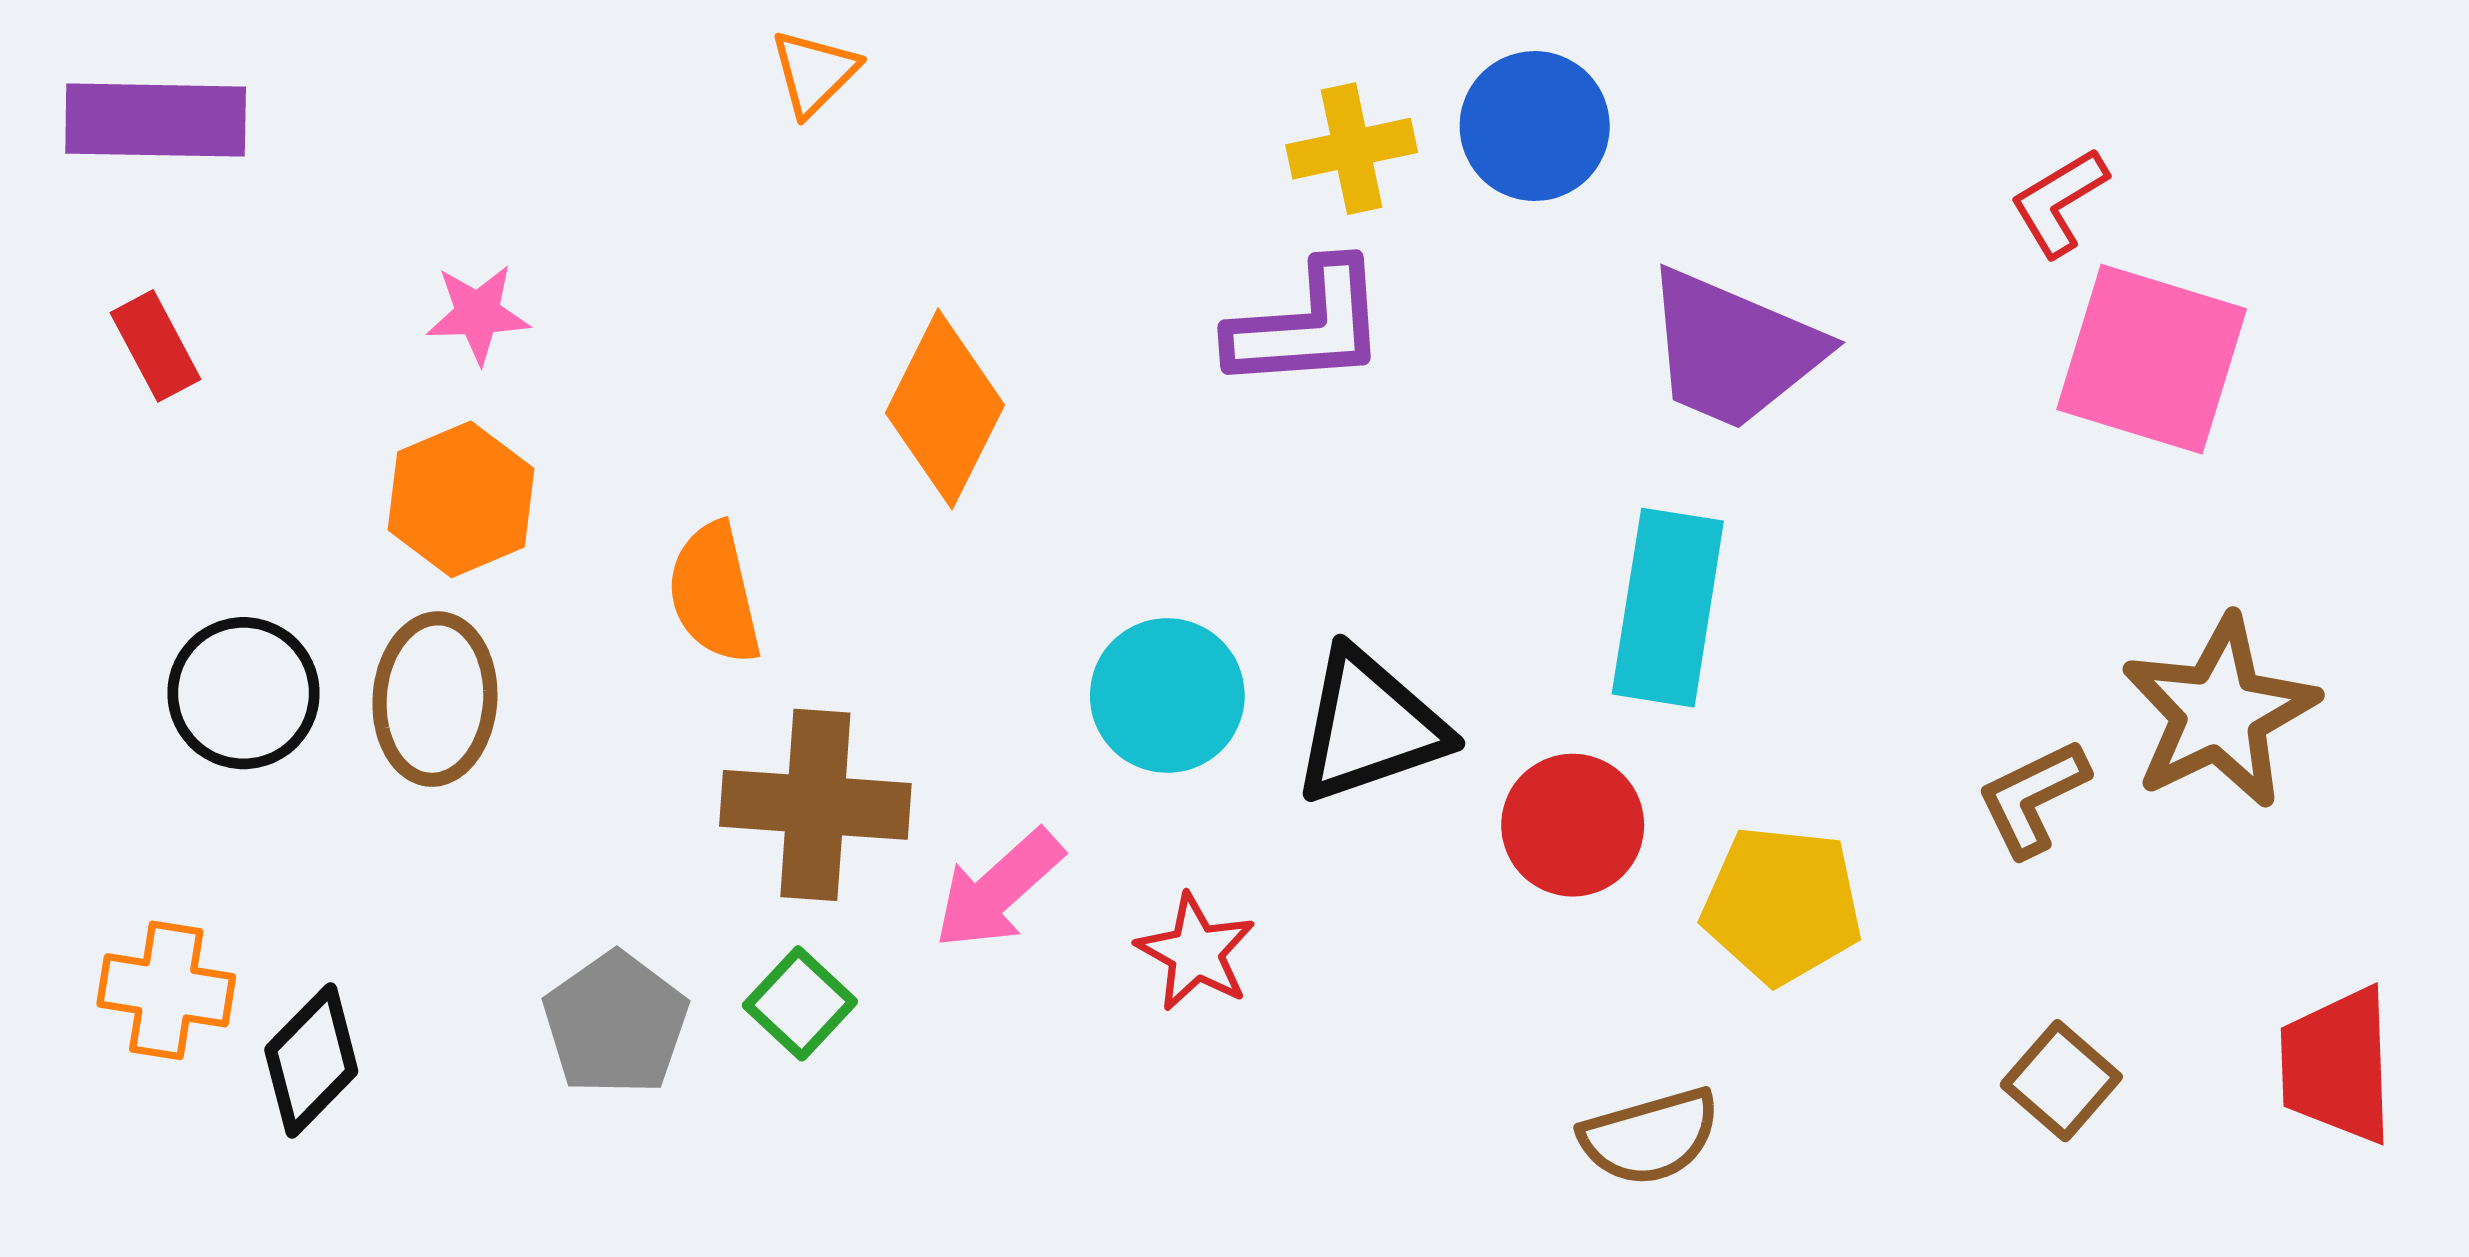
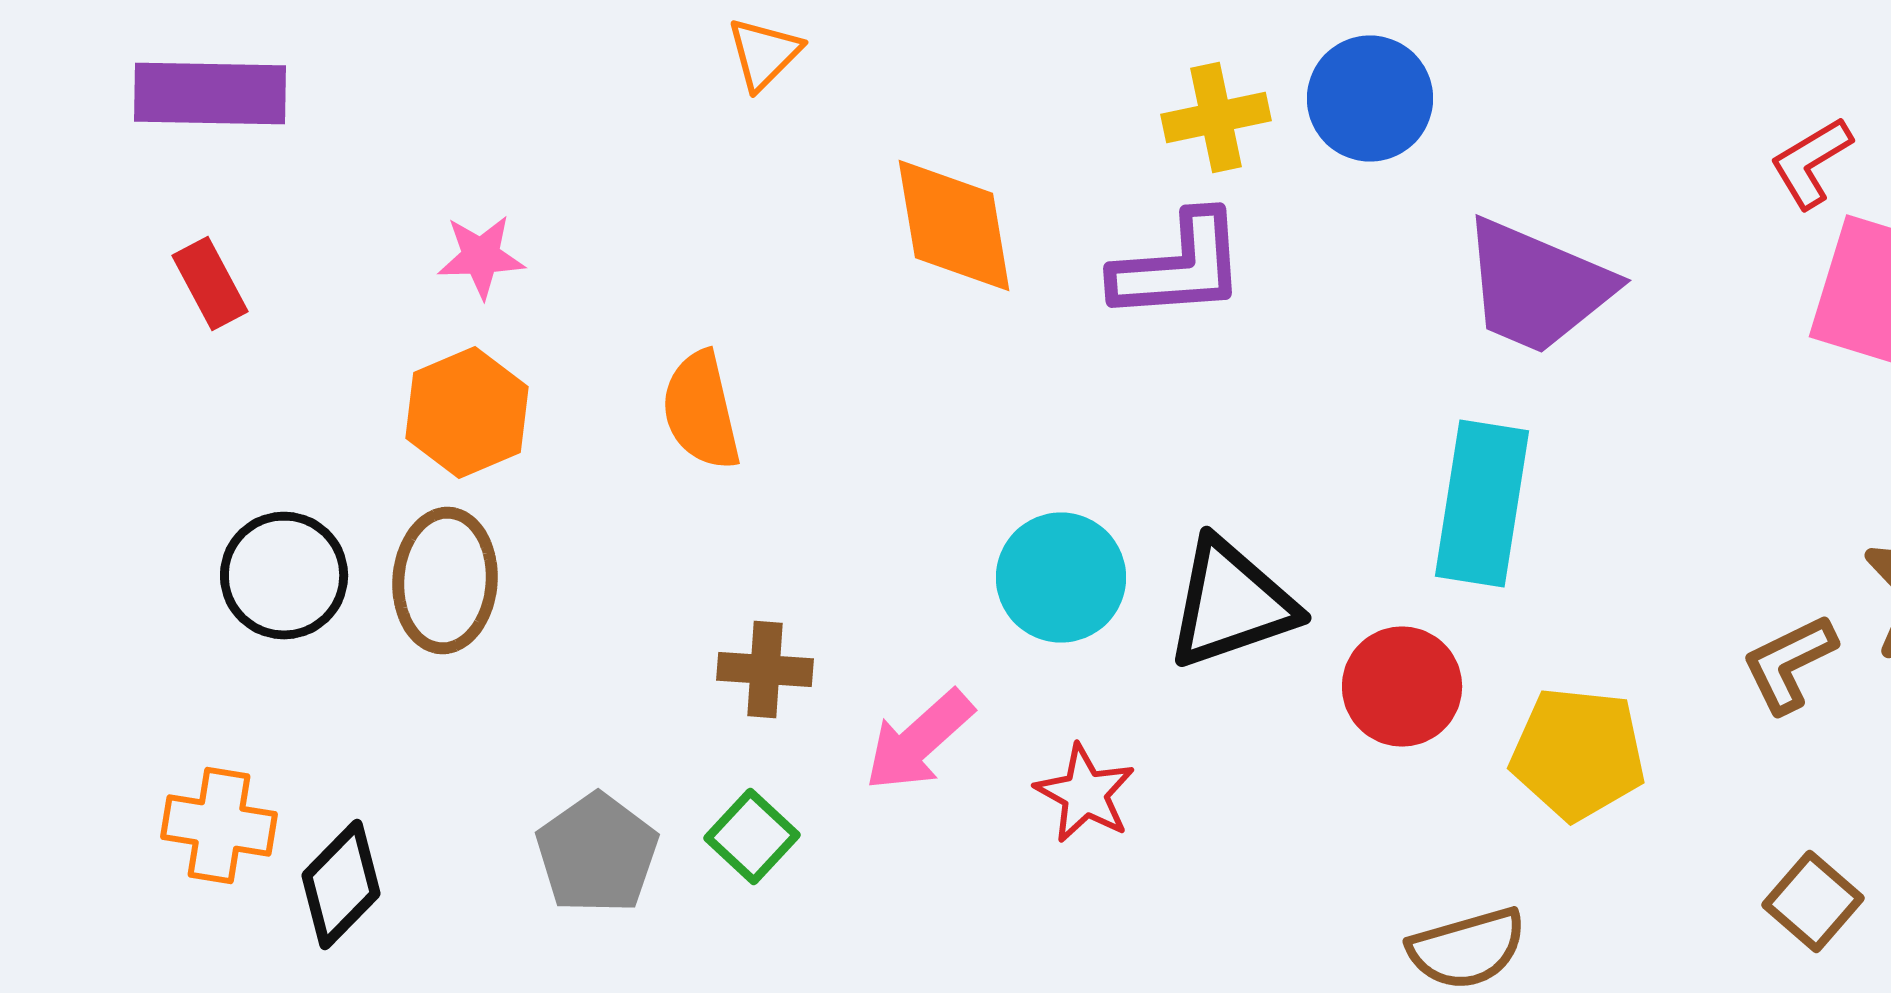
orange diamond: (945, 409) -> (954, 226), moved, turned -36
orange semicircle: (714, 593) -> (701, 410), moved
brown cross: (815, 805) -> (765, 670), size x0.6

